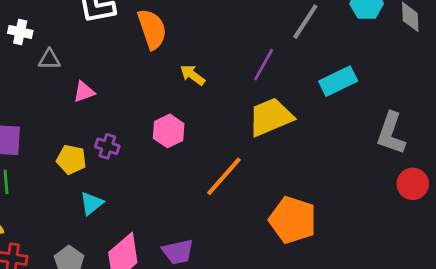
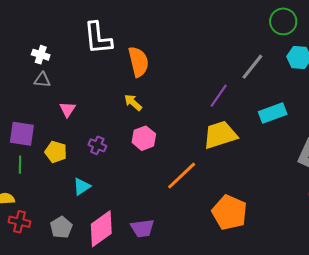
gray triangle: (49, 59) -> (42, 80), moved
yellow arrow: (193, 75) -> (133, 102), moved
pink triangle: (84, 92) -> (67, 109), moved, turned -42
yellow pentagon: (71, 160) -> (56, 152), moved

